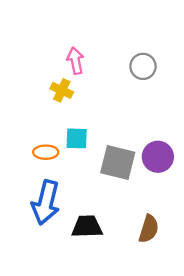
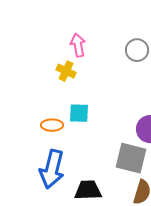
gray square: (118, 162) -> (131, 158), moved

